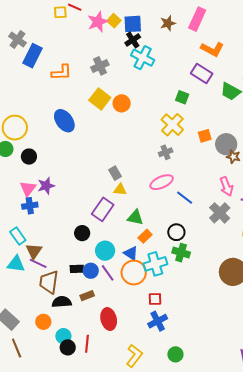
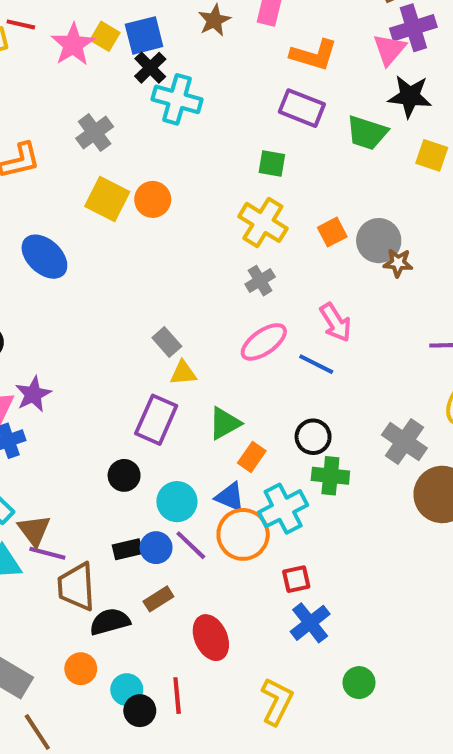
pink arrow: (226, 186) -> (336, 322), moved
gray cross: (220, 213) -> (404, 442), moved
green triangle: (135, 218) -> (225, 423), turned -30

